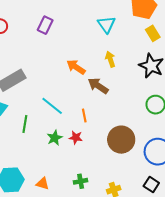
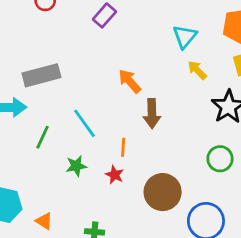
yellow arrow: (110, 59) -> (197, 70), moved, turned -42
brown arrow: (98, 86) -> (152, 114), turned -140
red star: (76, 138) -> (115, 175), moved

